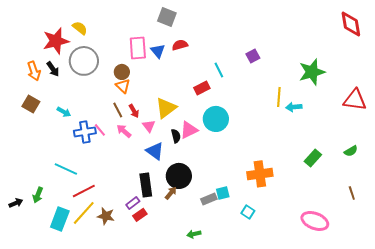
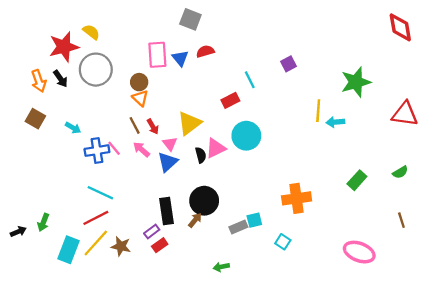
blue triangle: (155, 151) -> (168, 162), moved, turned 42
cyan line: (66, 169) -> (100, 193), moved

